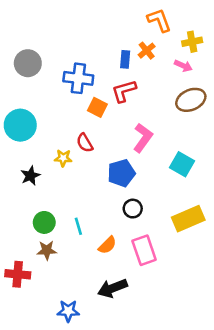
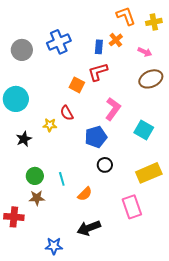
yellow cross: (192, 42) -> (154, 22), moved
blue cross: (78, 78) -> (59, 42), moved, turned -30
pink rectangle: (144, 250) -> (132, 207), moved

